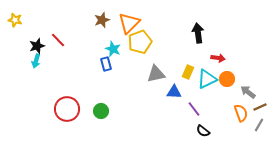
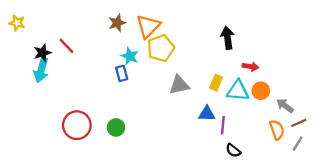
cyan arrow: (36, 61) -> (41, 70), size x1.5
cyan triangle: (207, 79) -> (238, 91), turned 30
blue triangle: (174, 92) -> (207, 114), moved
purple line: (194, 109) -> (223, 125), turned 42

